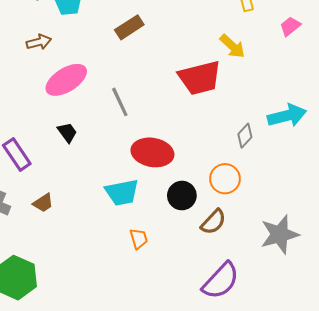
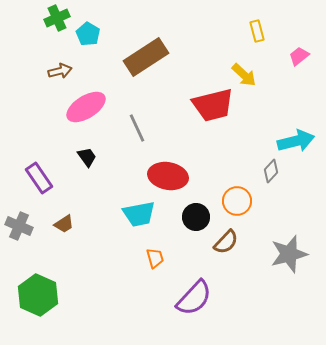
brown rectangle: (129, 27) -> (146, 57), size x1.6
gray diamond: (245, 136) -> (271, 171), moved
purple semicircle: (221, 281) -> (194, 298), moved

